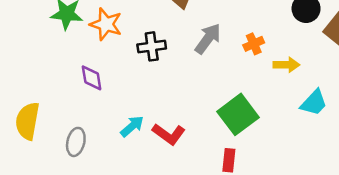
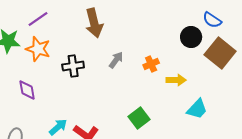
gray arrow: (208, 39) -> (116, 60), size x0.7
green square: (238, 114) -> (139, 118), size x0.7

